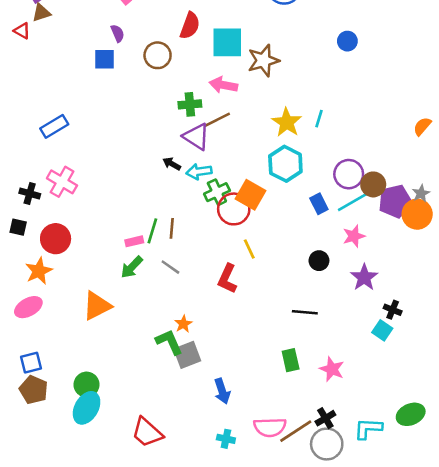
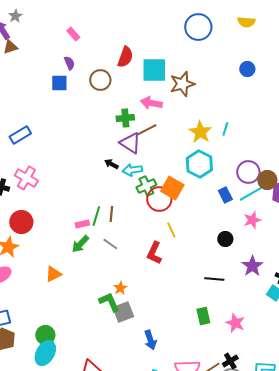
purple star: (364, 277) -> (252, 266), moved
orange triangle: (97, 306) -> (53, 274), size x0.7

